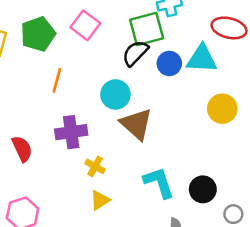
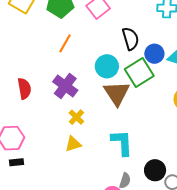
green square: (147, 29) -> (139, 73), moved, turned -32
black semicircle: (135, 53) -> (131, 39), turned 105
purple cross: (71, 132) -> (65, 86), turned 30
black circle: (203, 189) -> (155, 170), moved

